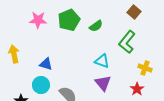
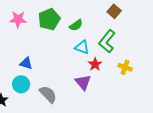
cyan triangle: (102, 61) -> (82, 47), moved
red star: (137, 89) -> (95, 64), moved

